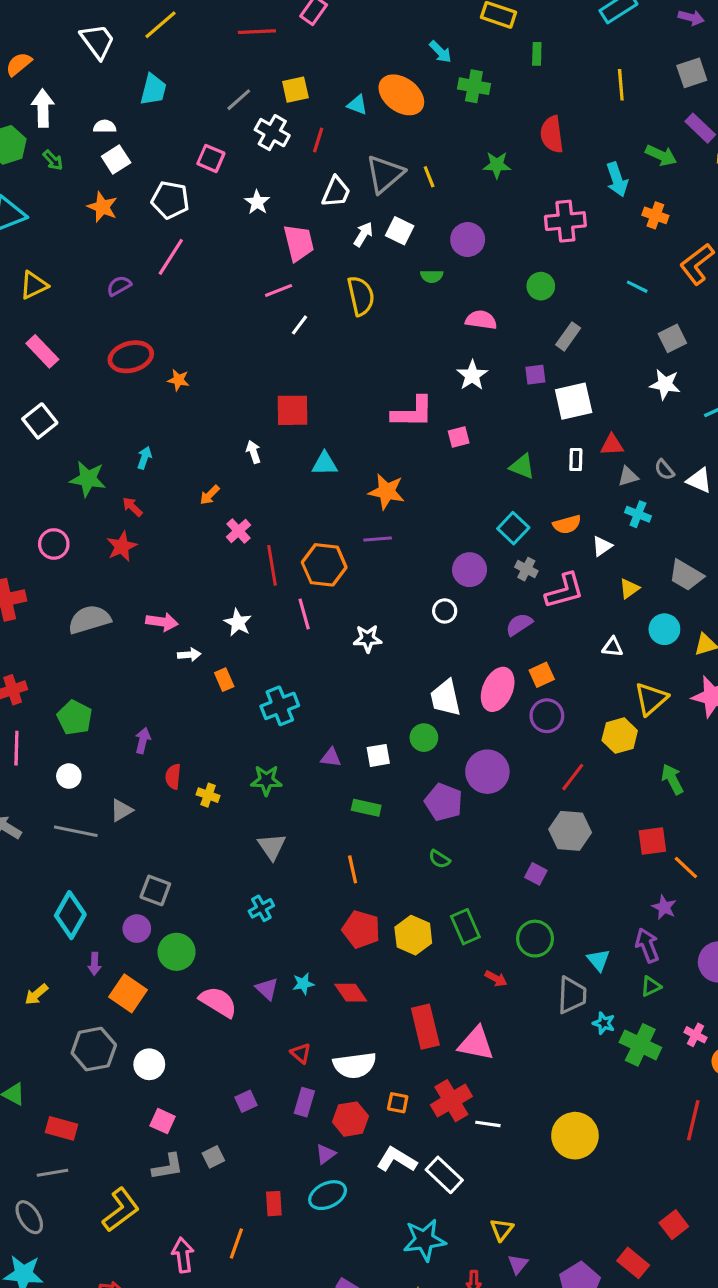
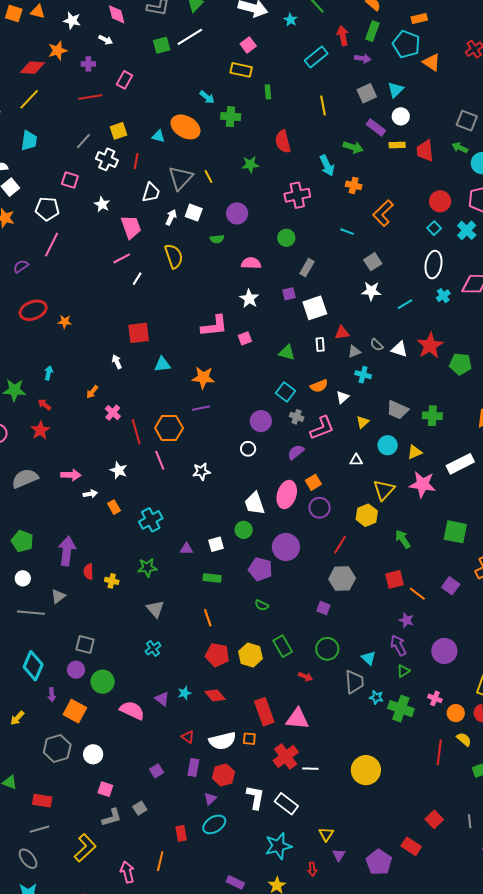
purple arrow: (143, 741) -> (67, 551), size x1.8
orange square: (398, 1103) -> (249, 739), moved
white L-shape: (397, 1160) -> (255, 797), turned 75

